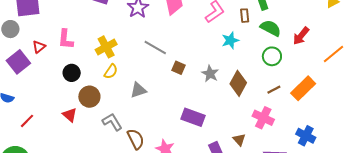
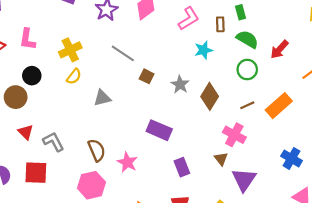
brown circle: (89, 97) -> (16, 97), moved
red triangle: (70, 115) -> (26, 132), moved
gray L-shape: (112, 122) -> (53, 142), moved
blue cross: (306, 136) -> (292, 158), moved
brown triangle: (239, 140) -> (221, 159), moved

